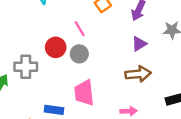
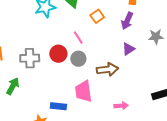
gray cross: (26, 67) -> (30, 58), moved
brown arrow: (138, 74) -> (107, 69), moved

